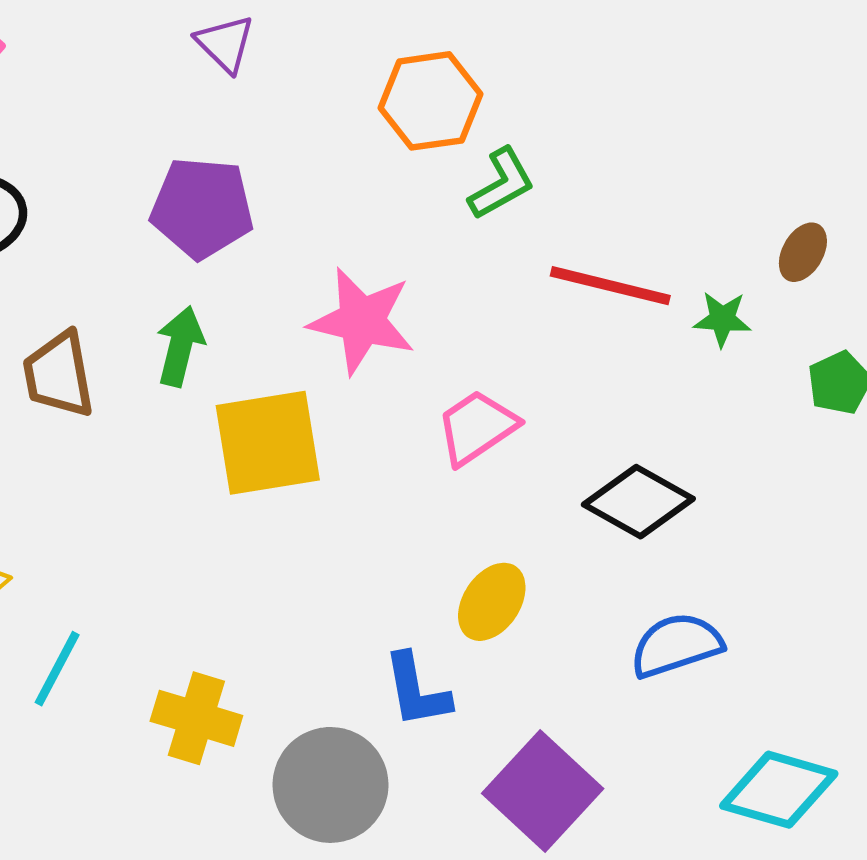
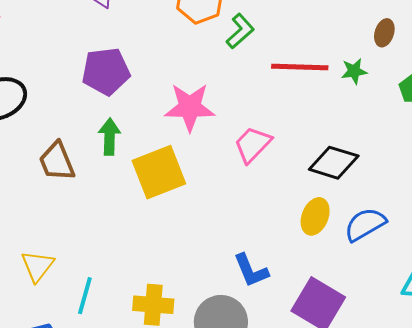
yellow ellipse: (492, 602) -> (315, 216), moved

